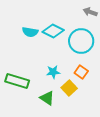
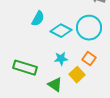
cyan diamond: (53, 31) -> (61, 31), moved
cyan semicircle: (30, 32) -> (38, 19), turned -70

